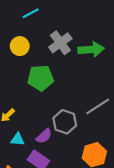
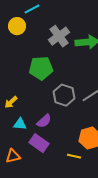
yellow circle: (20, 46) -> (17, 26), moved
gray hexagon: (65, 122) -> (64, 95), moved

